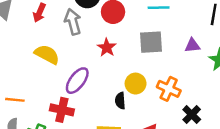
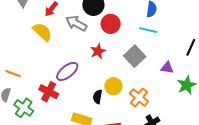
gray arrow: (73, 22) -> (76, 23), turned -60
gray square: (151, 42) -> (135, 56), turned 35
yellow semicircle: (47, 54) -> (42, 32), moved

